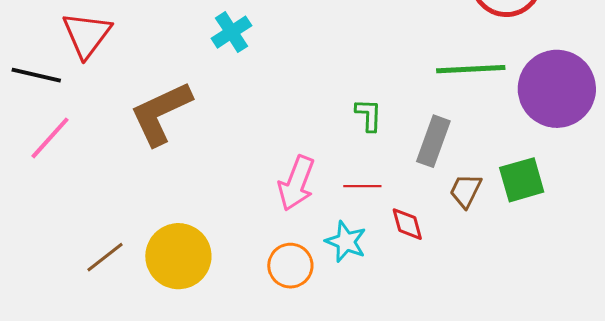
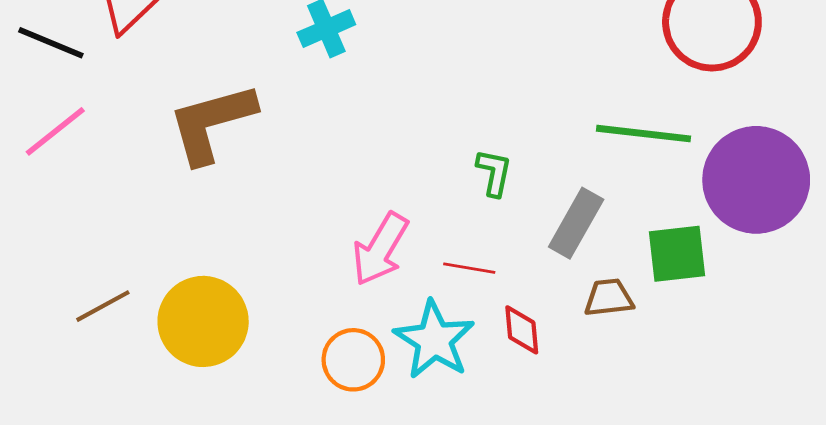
green square: (522, 180) -> (677, 254), moved
brown trapezoid: (466, 191) -> (609, 298), turned 48
cyan star: (346, 242) -> (434, 340), size x1.4

